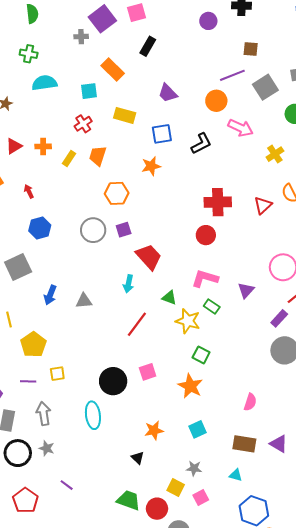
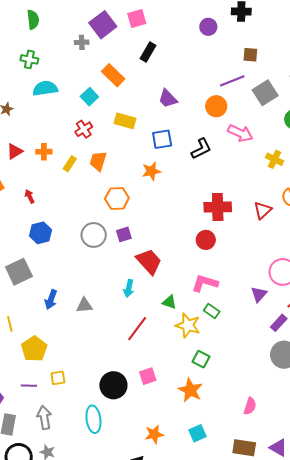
cyan square: (89, 91) -> (89, 97), turned -36
yellow cross: (275, 154) -> (275, 159), turned -30
purple triangle: (246, 290) -> (259, 294), moved

